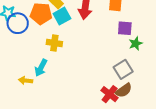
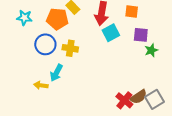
cyan square: (62, 16) -> (111, 33), moved
blue circle: (18, 23) -> (45, 44), moved
gray square: (123, 69) -> (154, 99), moved

